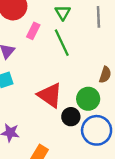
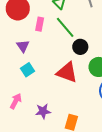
black circle: (71, 117) -> (80, 47), moved

